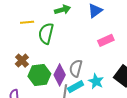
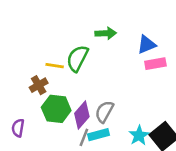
yellow line: (27, 22) -> (55, 66), moved
pink rectangle: (106, 40) -> (155, 64), moved
cyan star: (96, 81) -> (139, 135), moved

